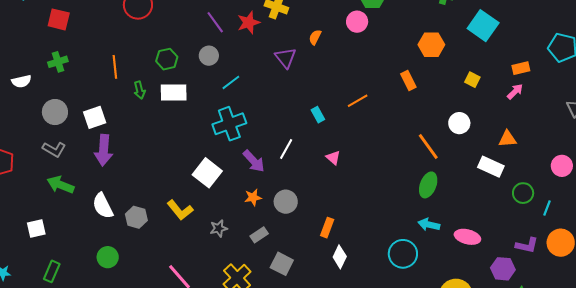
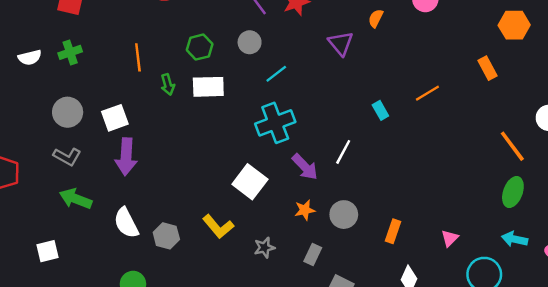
white semicircle: (21, 81) -> (30, 57), moved
pink triangle: (333, 158) -> (450, 238), moved, turned 35
orange rectangle: (327, 228) -> (393, 231), moved
gray rectangle: (259, 235) -> (313, 255), turned -30

